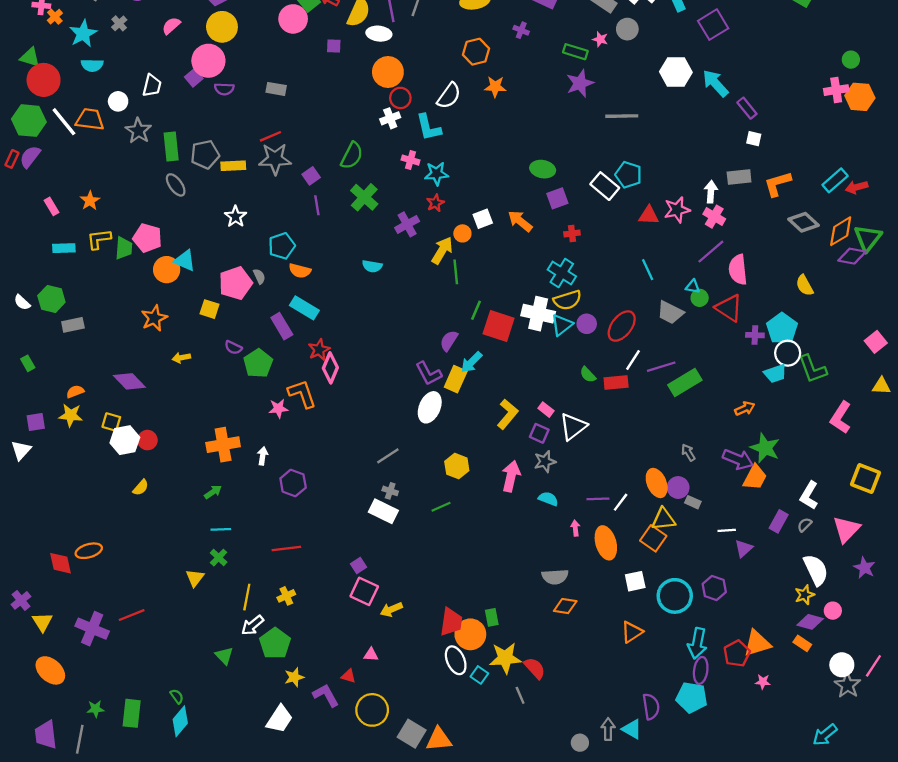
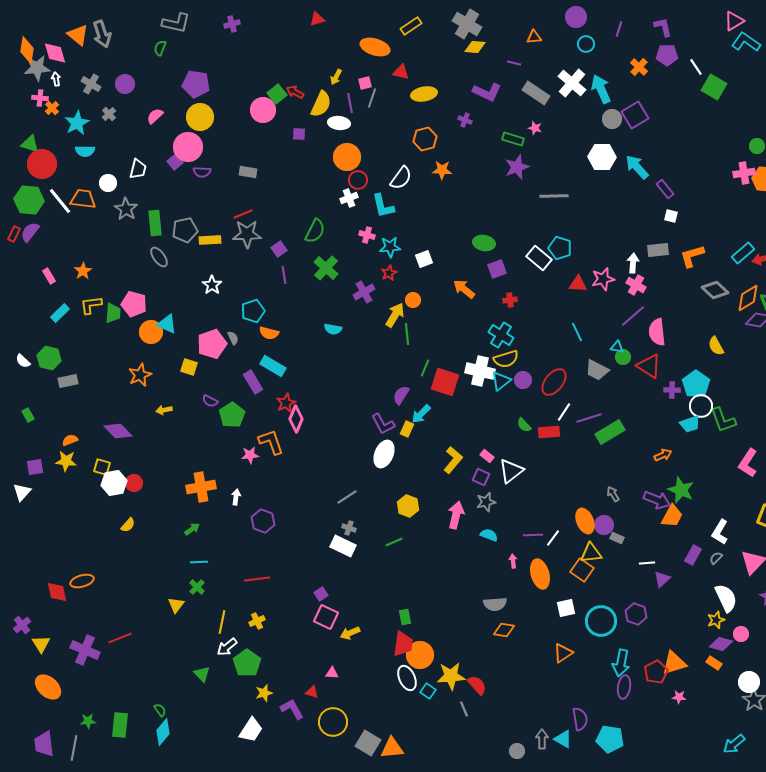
gray circle: (627, 29) -> (612, 119), moved
white square: (483, 219) -> (424, 259), moved
cyan rectangle: (64, 248) -> (60, 313), turned -42
yellow rectangle: (456, 379) -> (407, 429), size x0.7
green rectangle: (492, 617) -> (405, 617), moved
cyan pentagon: (692, 698) -> (610, 739), moved

